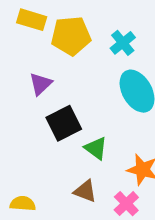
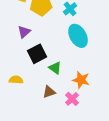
brown triangle: (85, 191) -> (49, 92), turned -40
yellow semicircle: (23, 204) -> (16, 80), moved

